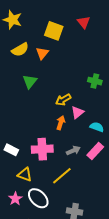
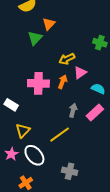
orange triangle: (42, 53) -> (49, 24), moved
pink cross: (42, 149) -> (38, 83), moved
gray arrow: (73, 150) -> (73, 110), turned -56
yellow triangle: (25, 175) -> (23, 131), turned 49

